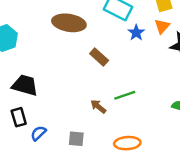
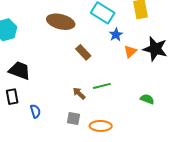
orange triangle: (162, 26) -> (130, 51), moved
blue semicircle: (38, 133) -> (35, 111), moved, turned 112
gray square: (76, 139) -> (74, 118), moved

